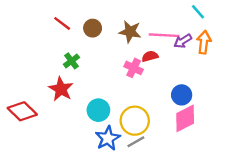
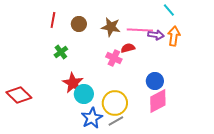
red line: (62, 23) -> (53, 20), turned 63
purple arrow: (183, 41) -> (156, 35), turned -140
red star: (61, 89) -> (73, 83), moved

